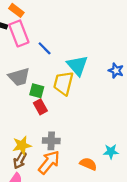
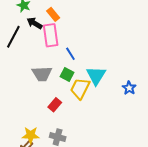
green square: (37, 91) -> (67, 75), moved
red rectangle: (40, 107) -> (55, 105), turned 56

